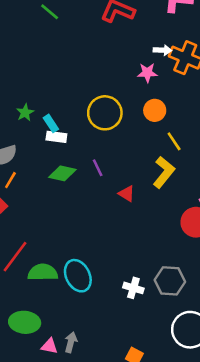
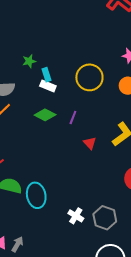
purple line: (98, 168) -> (73, 118), turned 32

